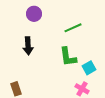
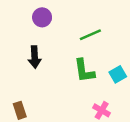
cyan square: (89, 68) -> (118, 74), moved

